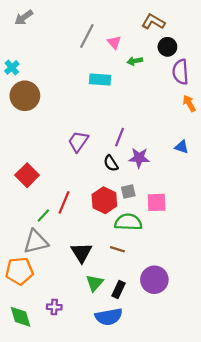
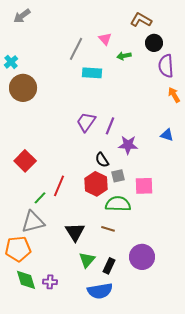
gray line: (87, 36) -> (76, 49), moved
purple trapezoid: (78, 141) -> (86, 122), moved
black semicircle: (111, 163) -> (102, 160), moved
green diamond: (21, 317) -> (26, 280), moved

